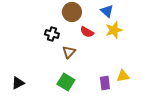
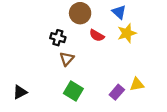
brown triangle: (69, 52) -> (67, 59), moved
purple rectangle: (105, 83) -> (117, 92), turned 48

